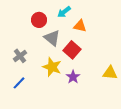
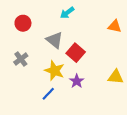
red circle: (39, 20) -> (23, 23), moved
orange triangle: (80, 26) -> (115, 26), moved
blue line: (19, 83) -> (48, 94), moved

